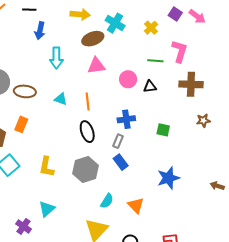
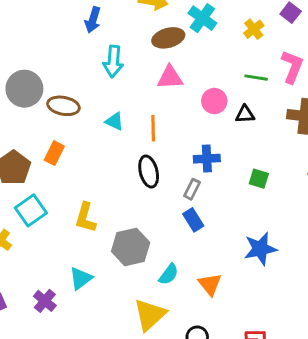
gray hexagon: (85, 170) -> (131, 247), moved

